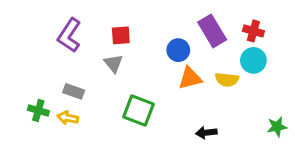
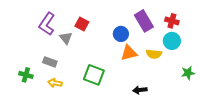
red square: (121, 35) -> (82, 24), turned 32
gray triangle: (113, 63) -> (66, 38), moved
yellow arrow: (68, 118) -> (55, 83), moved
green star: (277, 127) -> (188, 73), moved

